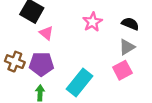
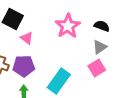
pink star: (92, 22) -> (68, 26), size x1.4

